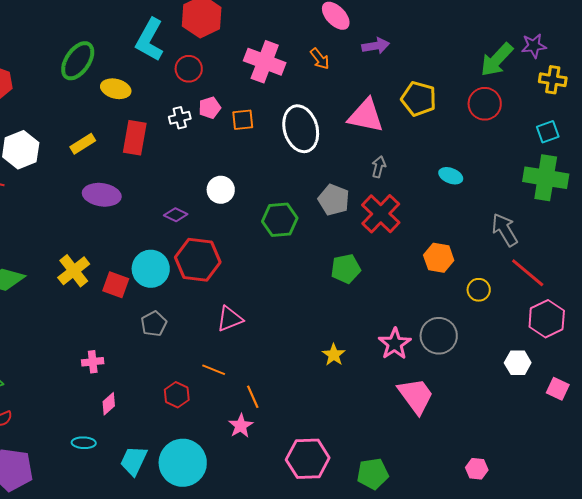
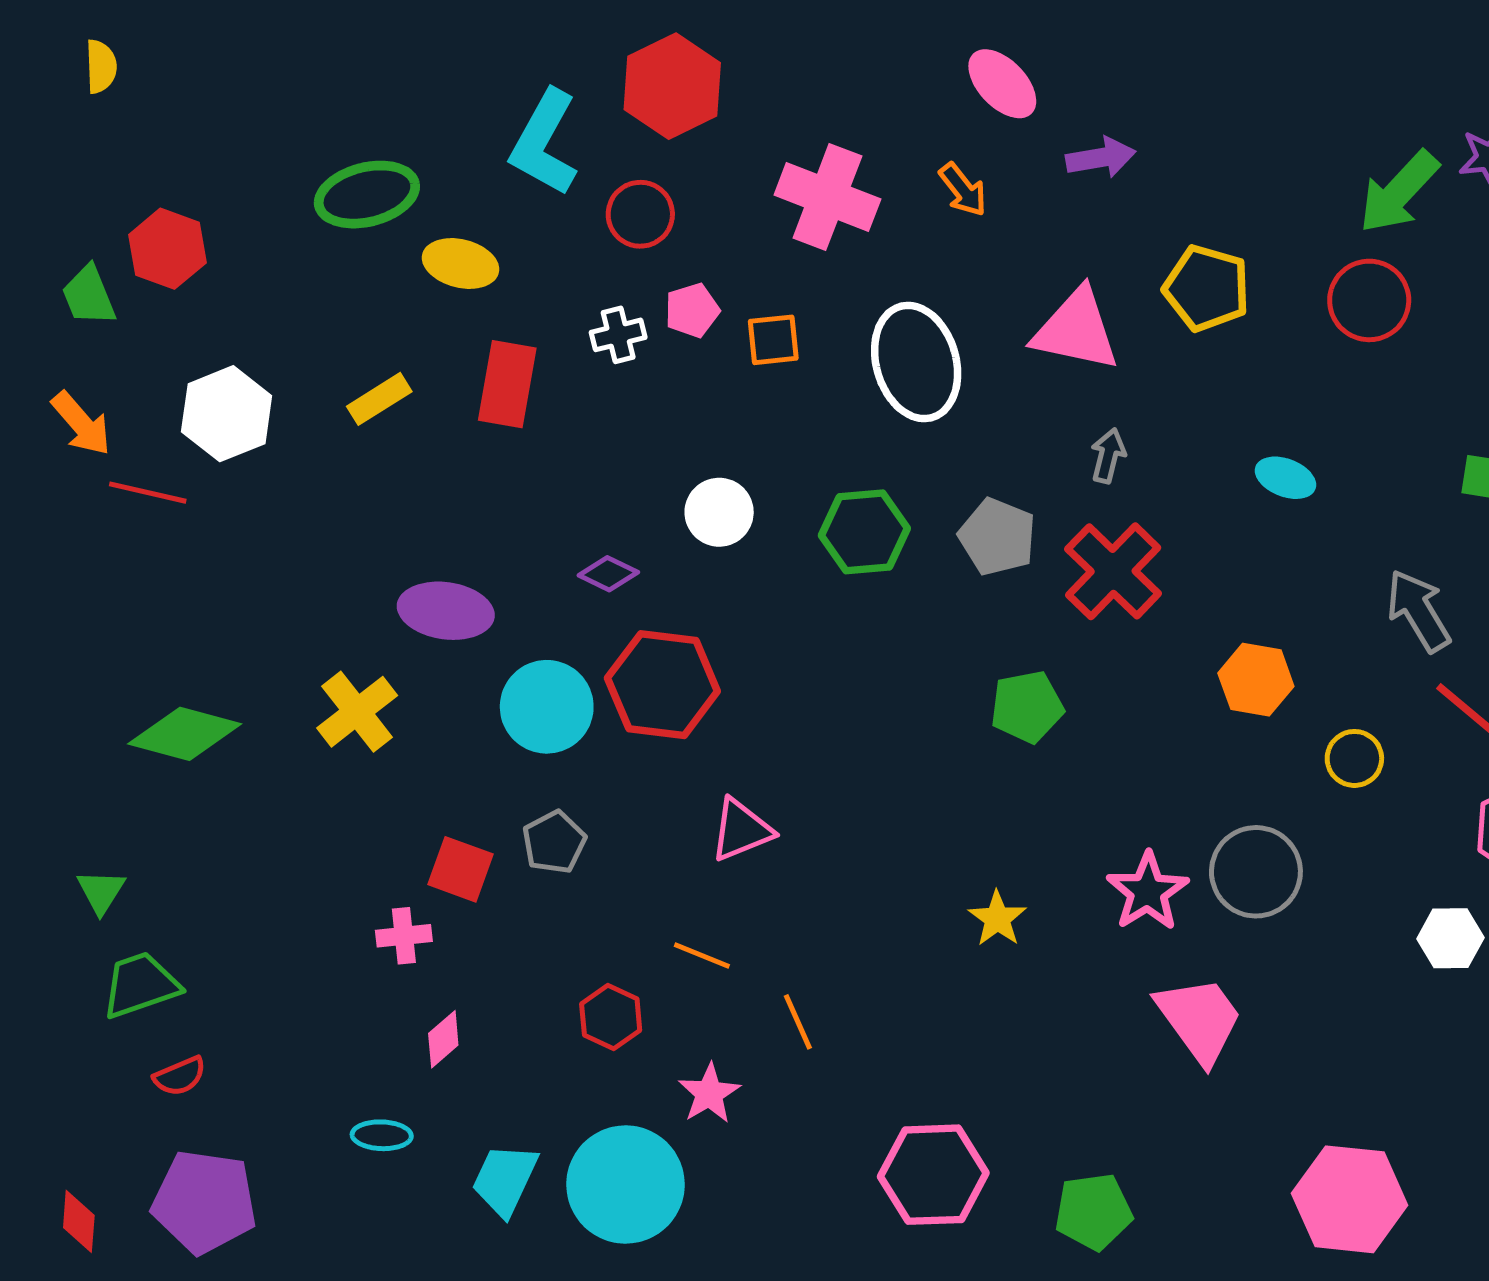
green ellipse: (78, 61) -> (367, 195), turned 42
purple ellipse: (102, 195) -> (446, 611), moved
green hexagon: (280, 220) -> (864, 532), moved
red square: (116, 285) -> (461, 869), moved
pink star: (241, 426) -> (709, 1093), moved
pink hexagon: (477, 469) -> (1350, 1199), size x2.0

